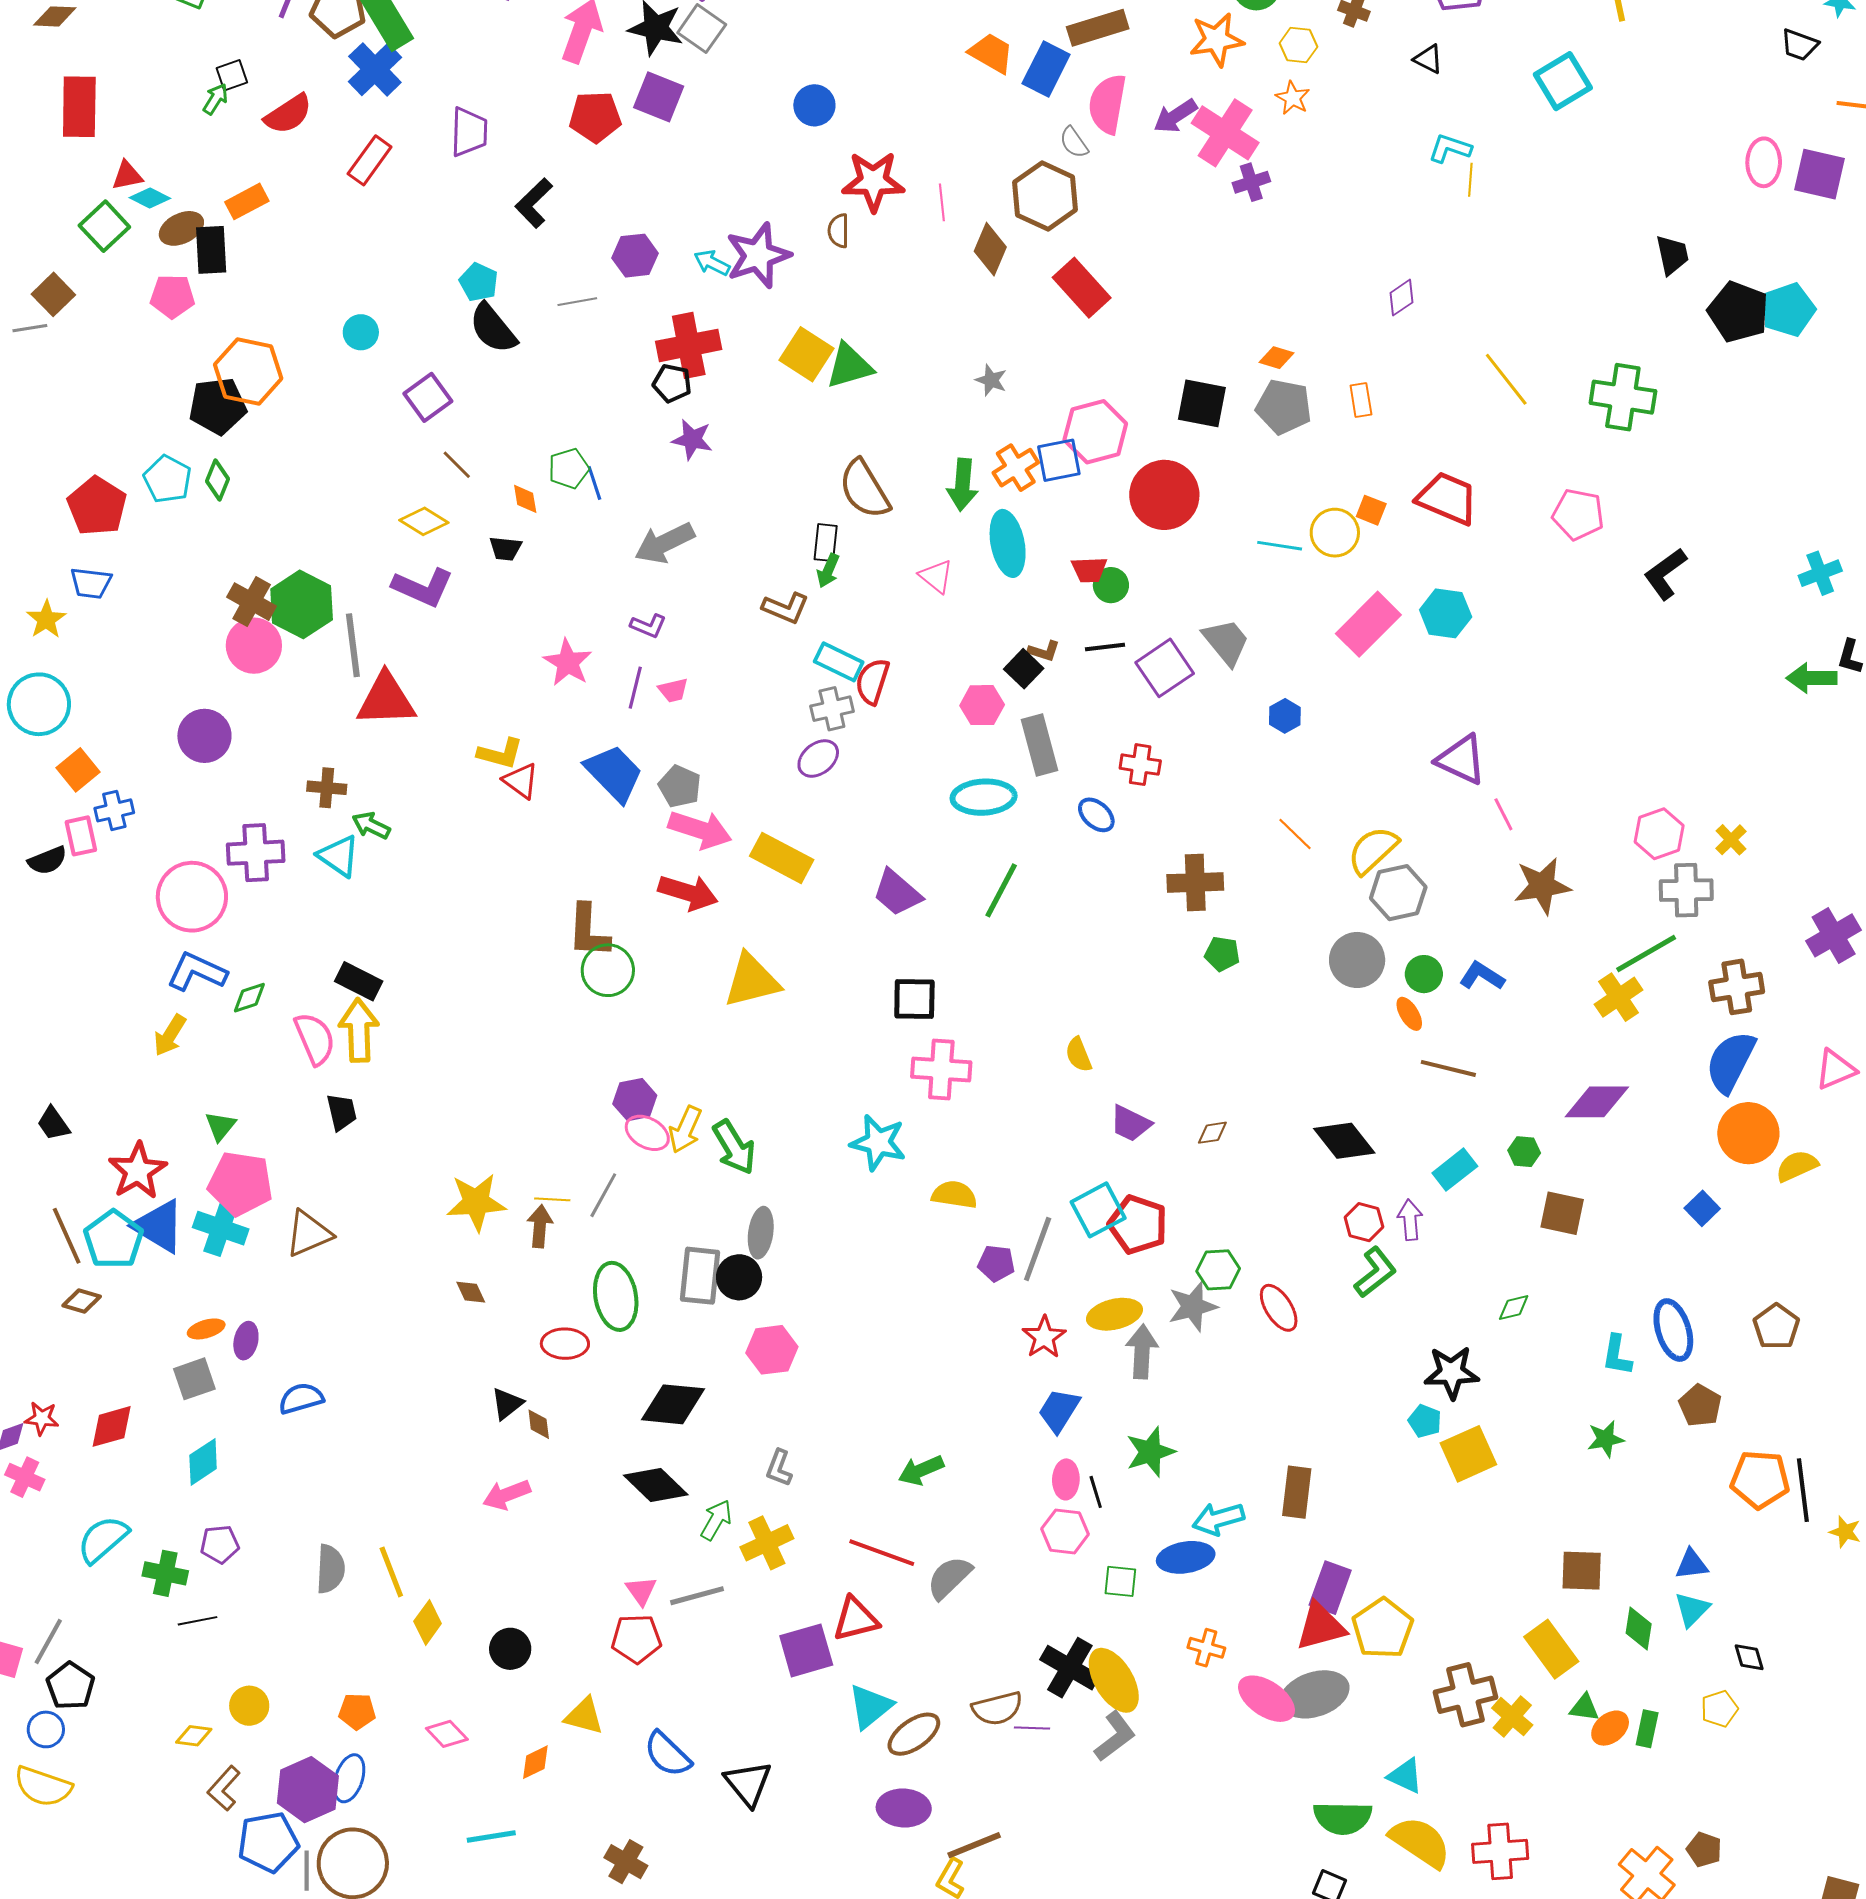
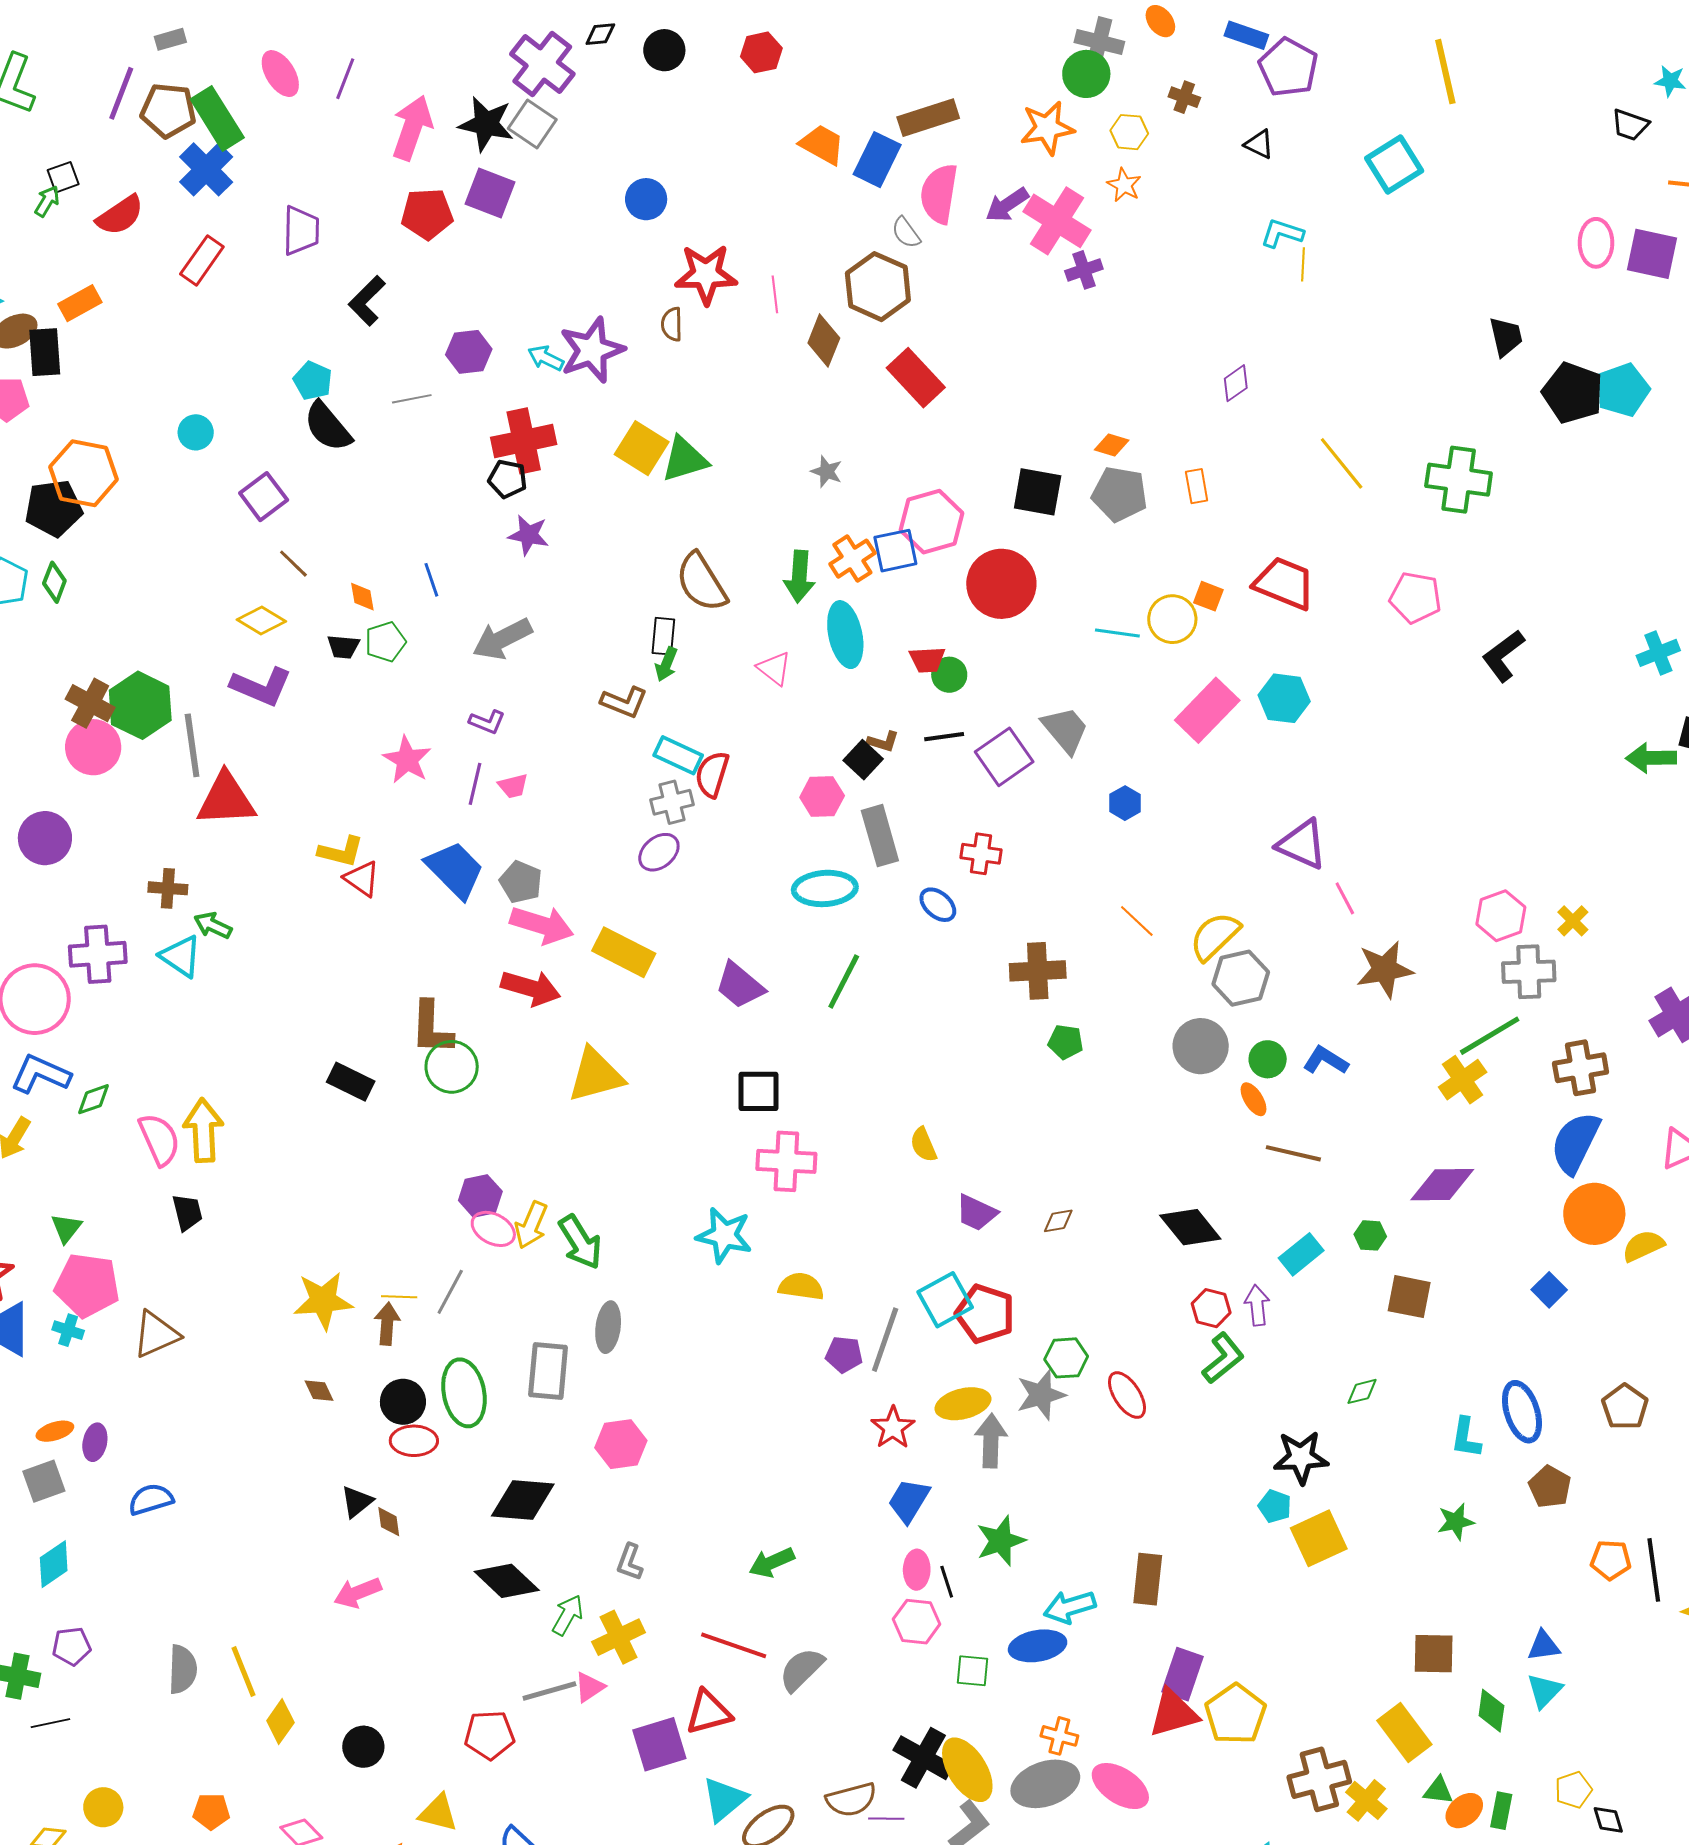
green pentagon: (569, 469) -> (385, 642), moved
black rectangle: (359, 981) -> (351, 1082), moved
cyan cross: (221, 1228) -> (68, 1330), size x0.6
black circle: (739, 1277) -> (403, 1402), moved
orange pentagon: (1760, 1479) -> (1611, 1560), size x0.7
pink triangle: (641, 1591) -> (589, 1687), moved, turned 32
black diamond: (1749, 1657) -> (1608, 1820), moved
gray ellipse: (1315, 1694) -> (1045, 1784), moved

